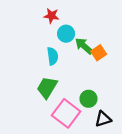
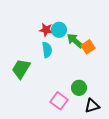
red star: (51, 16) -> (46, 30), moved
green trapezoid: (47, 88) -> (21, 69), moved
pink square: (66, 113) -> (59, 101), size x0.7

